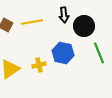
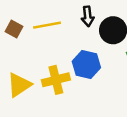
yellow cross: (39, 65) -> (56, 80), size x1.5

